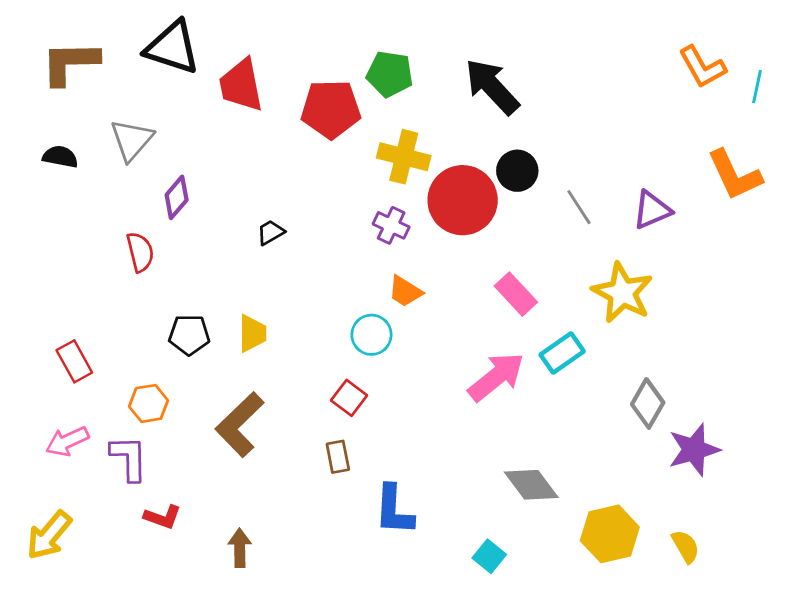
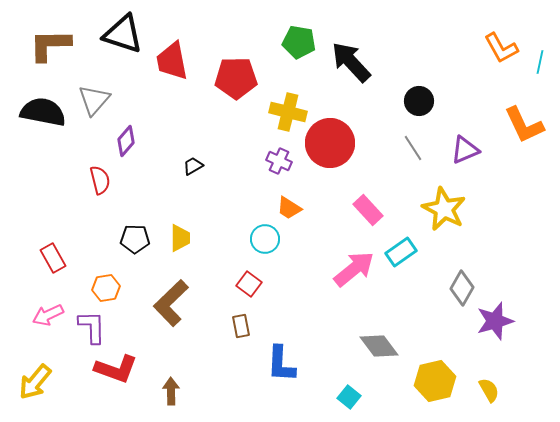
green pentagon: (390, 74) -> (299, 42), moved
black semicircle: (60, 157) -> (43, 112), size x1.8
black circle: (517, 171) -> (419, 101), moved
red L-shape: (163, 517) -> (116, 369), size x1.6

